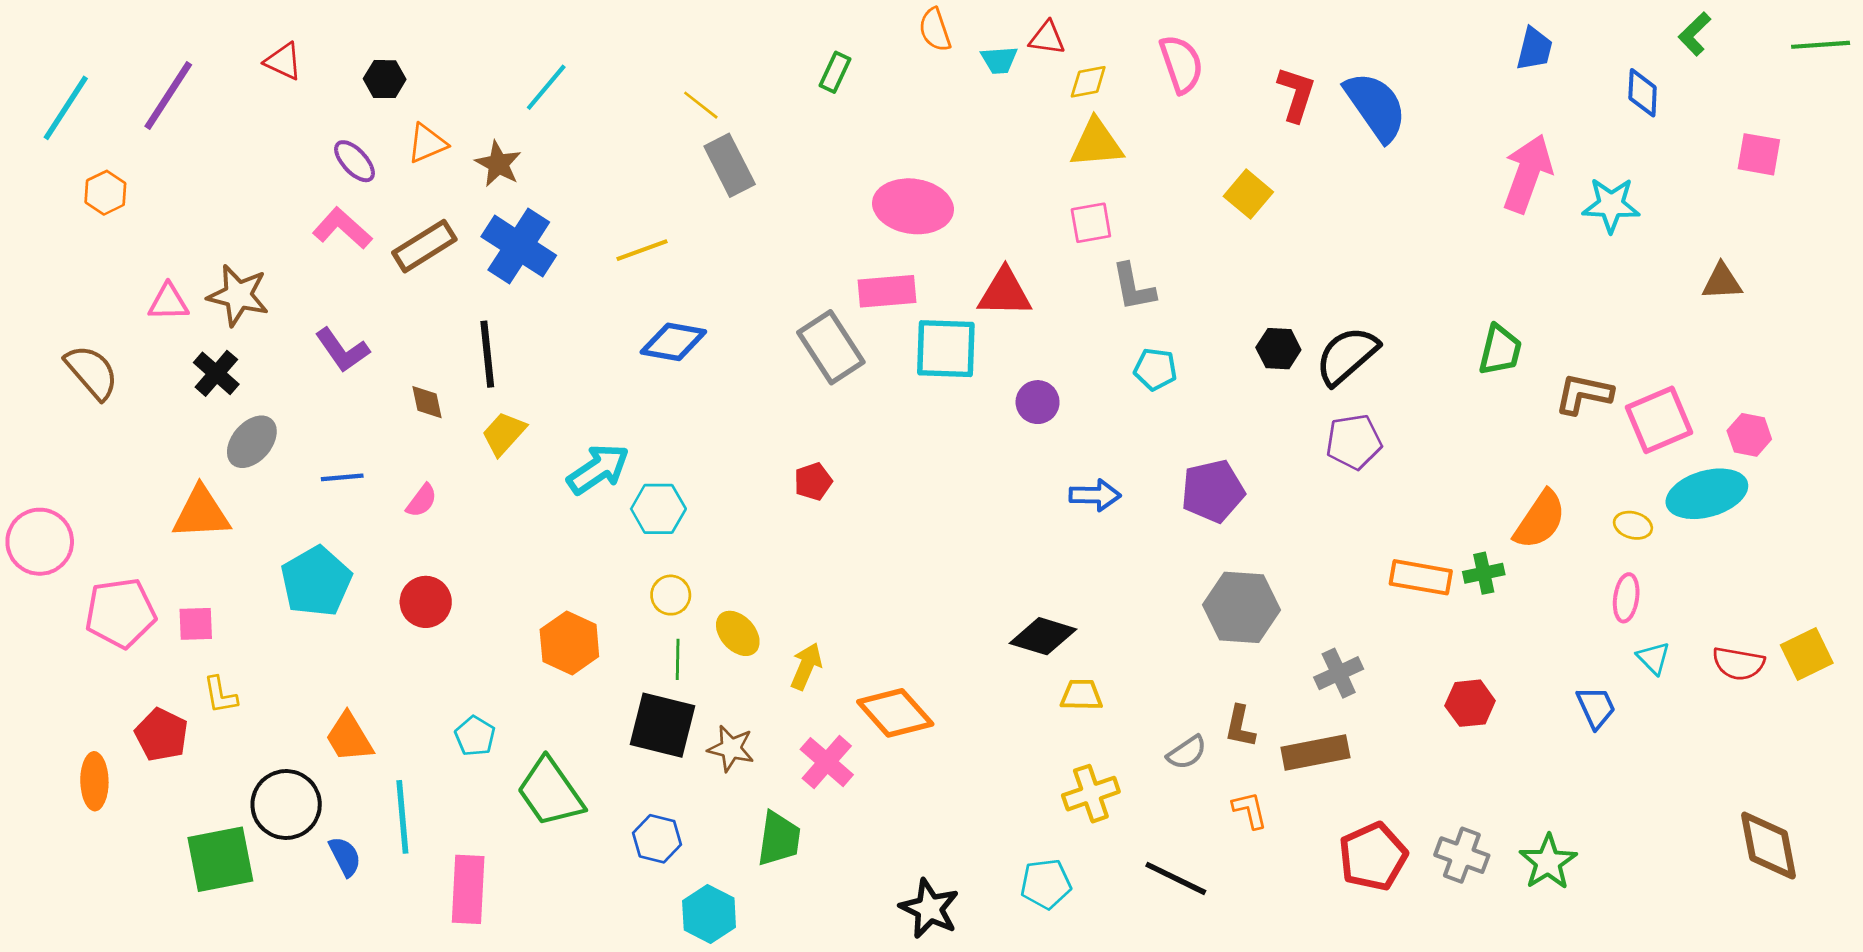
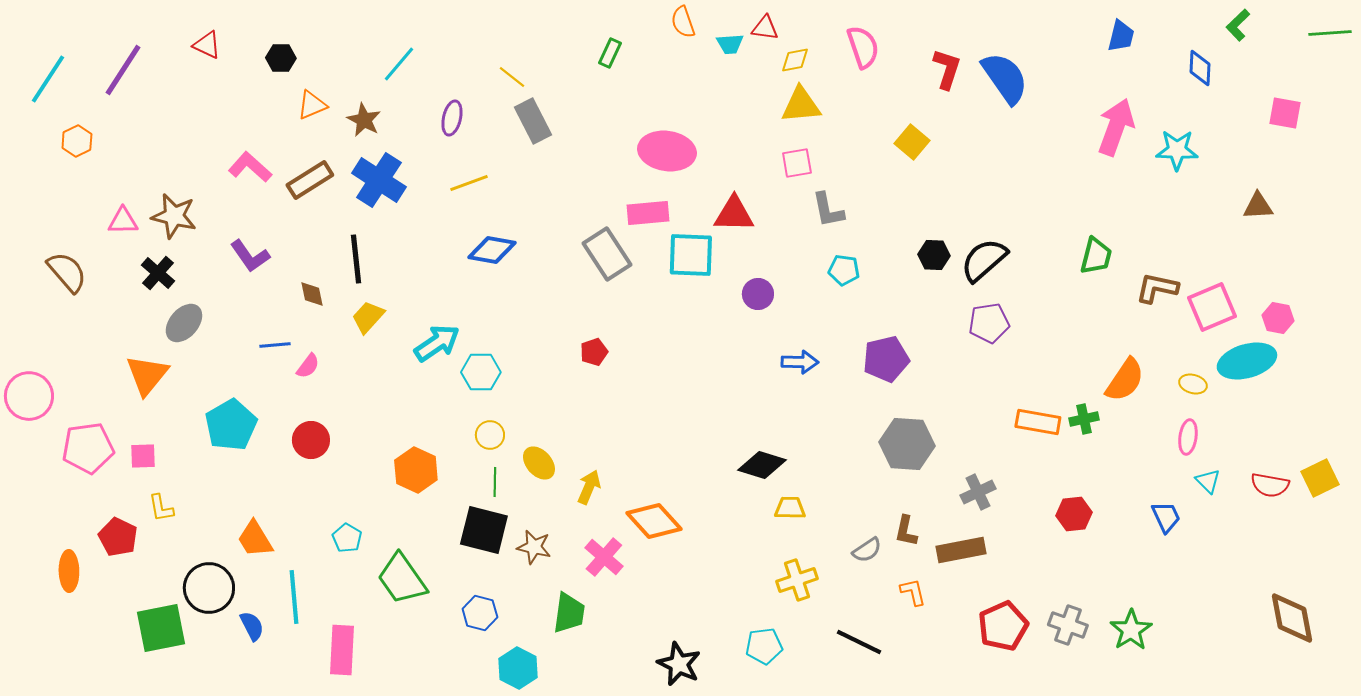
purple ellipse: (355, 161) -> (452, 118), moved, turned 56
blue line: (342, 477) -> (275, 345), moved
orange triangle: (201, 513) -> (147, 375), turned -48

